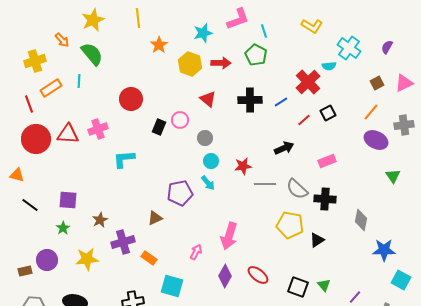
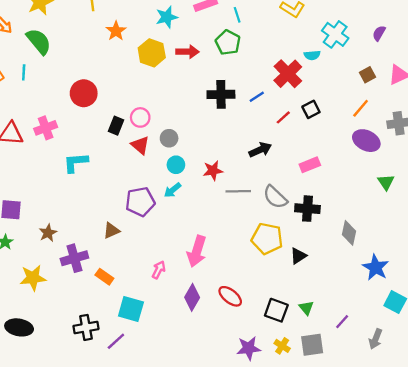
red triangle: (208, 99) -> (140, 145), moved
cyan arrow: (208, 183) -> (173, 190), turned 91
blue star: (384, 250) -> (376, 267), turned 30

